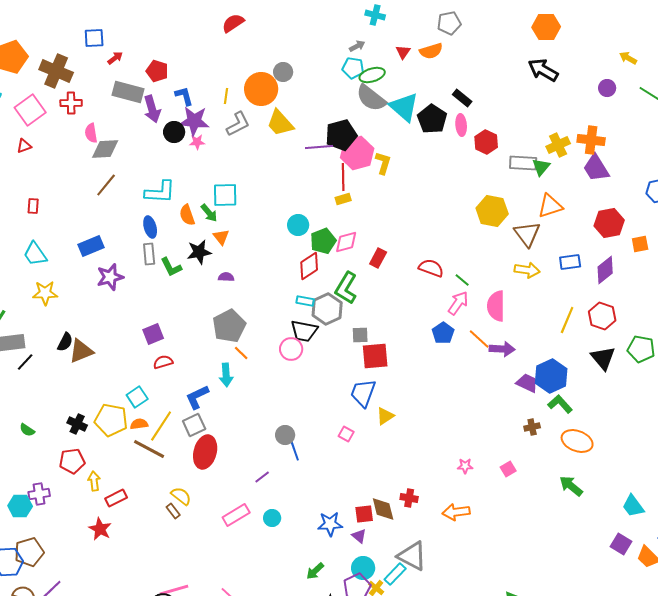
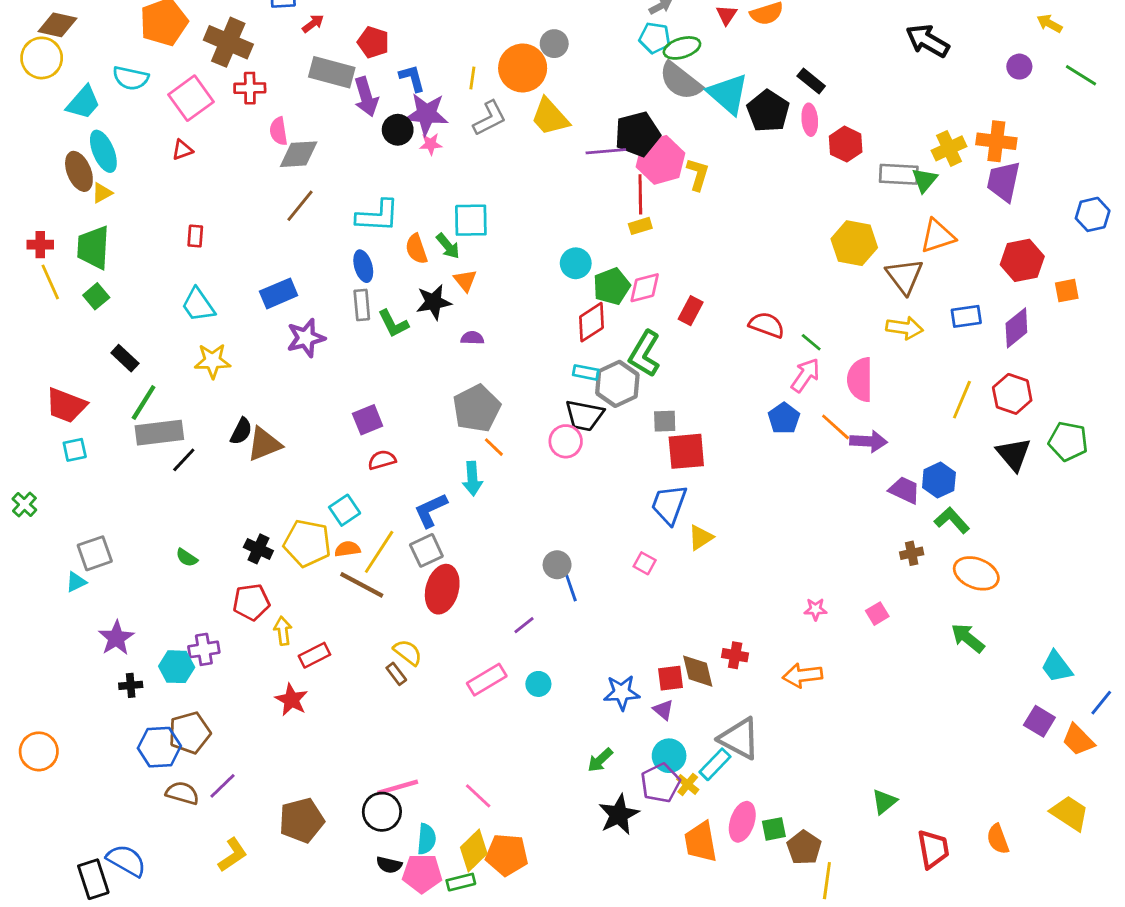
purple trapezoid: (596, 168) -> (1004, 181), turned 44
blue hexagon: (551, 376) -> (939, 480), size x0.7

